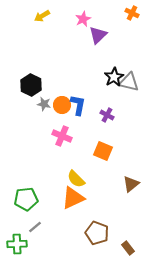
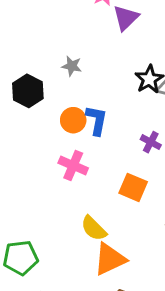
gray star: (44, 104) -> (72, 66), moved
purple cross: (107, 115) -> (151, 142), moved
orange triangle: (73, 198) -> (110, 259), moved

